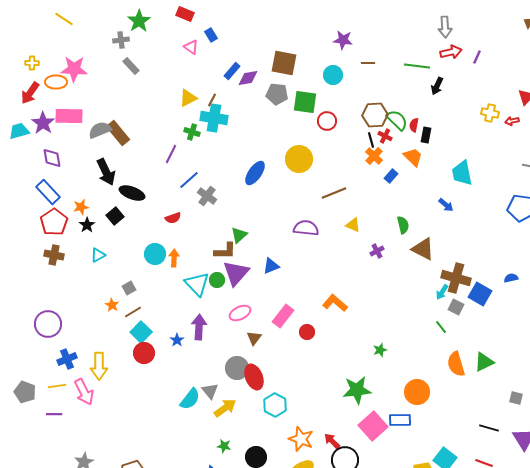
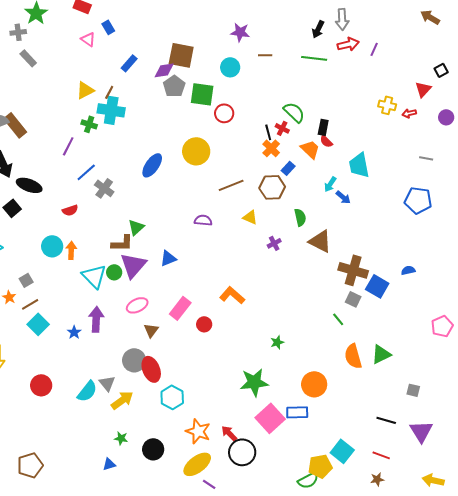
purple diamond: (248, 78) -> (164, 70), moved
black arrow: (437, 86) -> (318, 29), moved
gray pentagon: (277, 94) -> (174, 86), turned 30
brown hexagon: (375, 115) -> (272, 187), moved
red semicircle: (414, 125) -> (326, 141), moved, turned -56
purple semicircle: (306, 228) -> (203, 220), size x0.7
cyan arrow: (442, 292) -> (330, 184), moved
red circle: (144, 353) -> (41, 385), moved

